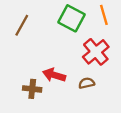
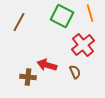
brown semicircle: (87, 83) -> (75, 72), turned 80

